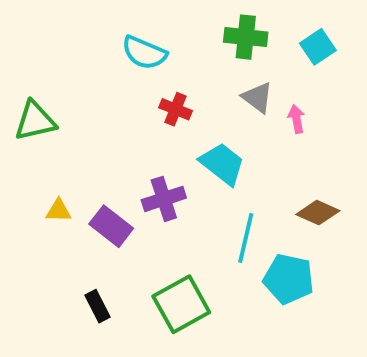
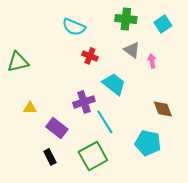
brown diamond: (318, 213) -> (163, 109), turned 45
purple rectangle: (111, 226) -> (57, 128), moved
cyan line: (246, 238) -> (105, 122), moved, turned -45

